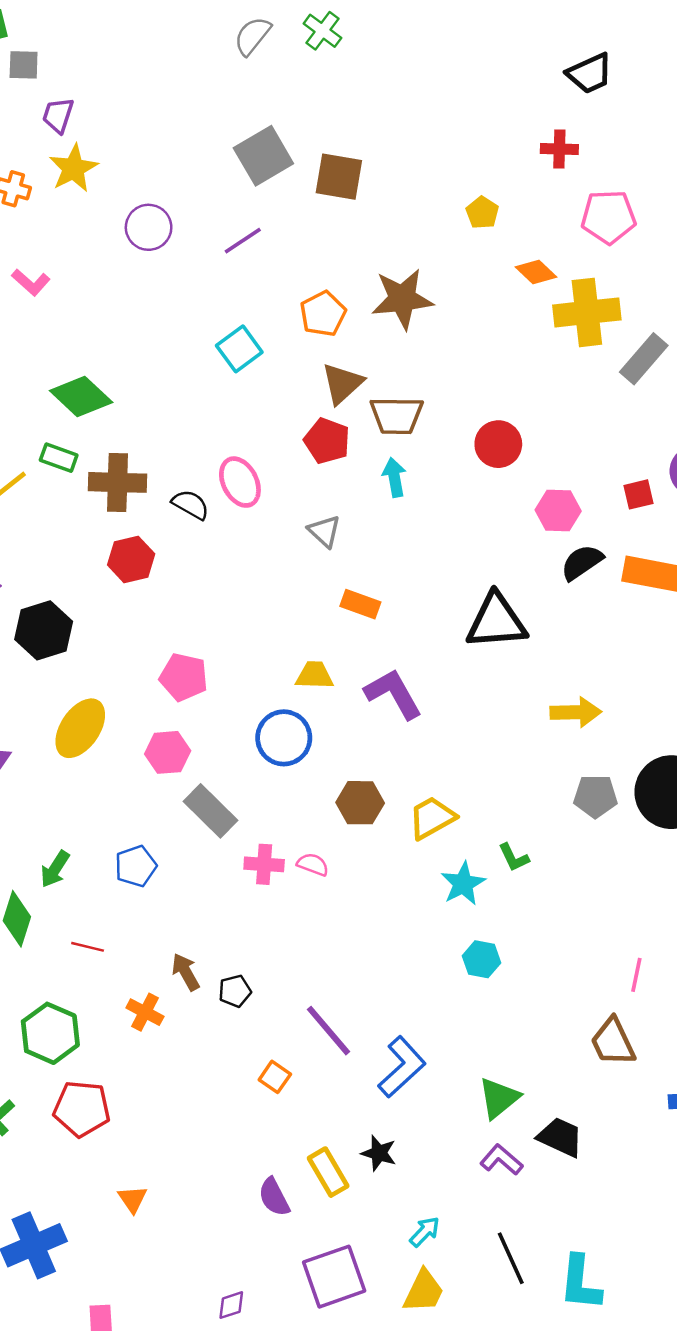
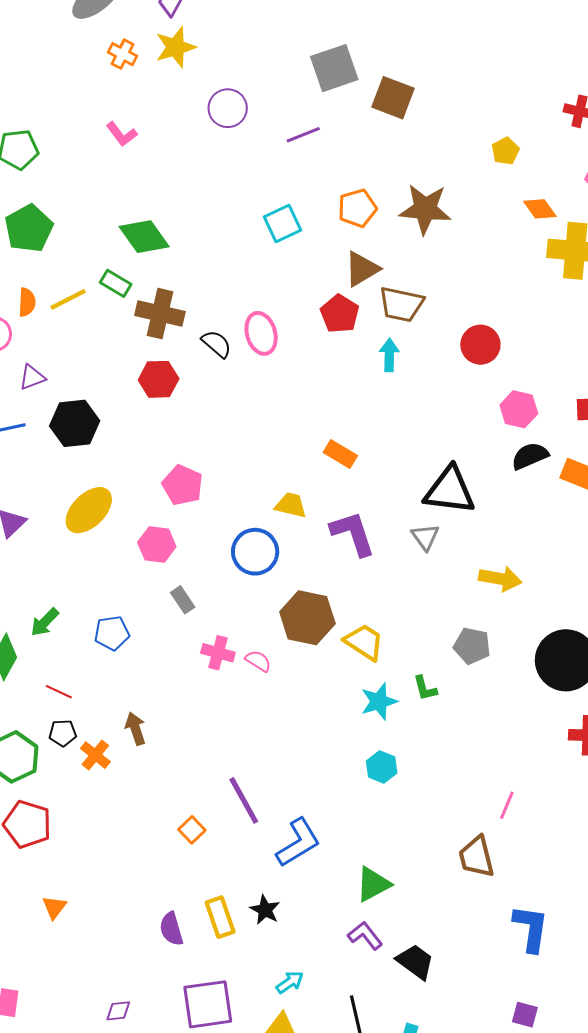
gray triangle: (324, 531) -> (425, 537), moved
gray pentagon: (595, 796) -> (472, 646), moved
brown hexagon: (360, 803) -> (307, 618), size x1.4
gray rectangle: (211, 811) -> (183, 600), size x0.6
yellow trapezoid: (432, 818) -> (364, 642), turned 51
black pentagon: (235, 991) -> (63, 733), moved
black trapezoid: (560, 1137) -> (415, 962), moved

